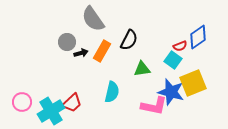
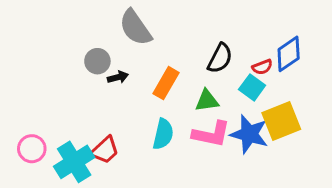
black semicircle: (129, 40) -> (220, 58), moved
orange rectangle: (102, 51) -> (166, 83), moved
pink L-shape: (154, 106) -> (211, 134), moved

